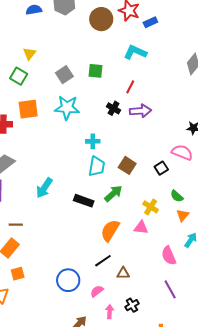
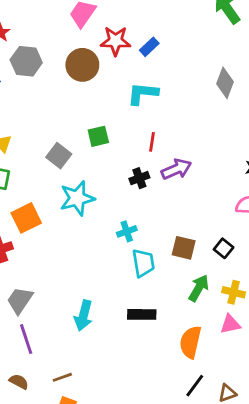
black cross: (114, 108) -> (139, 178), turned -32
black square: (161, 168) -> (224, 248), moved
green arrow: (113, 194) -> (199, 288), moved

